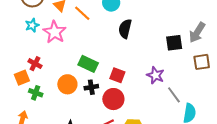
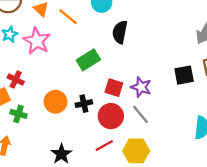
black square: (174, 43) -> (184, 75), moved
green rectangle: (88, 64) -> (88, 60), moved, turned -54
purple star: (155, 75) -> (141, 87), moved
gray line: (174, 95) -> (141, 114), moved

